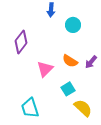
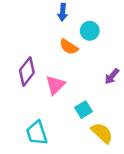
purple diamond: (21, 42) -> (27, 71), moved
orange semicircle: (70, 61) -> (69, 47), moved

